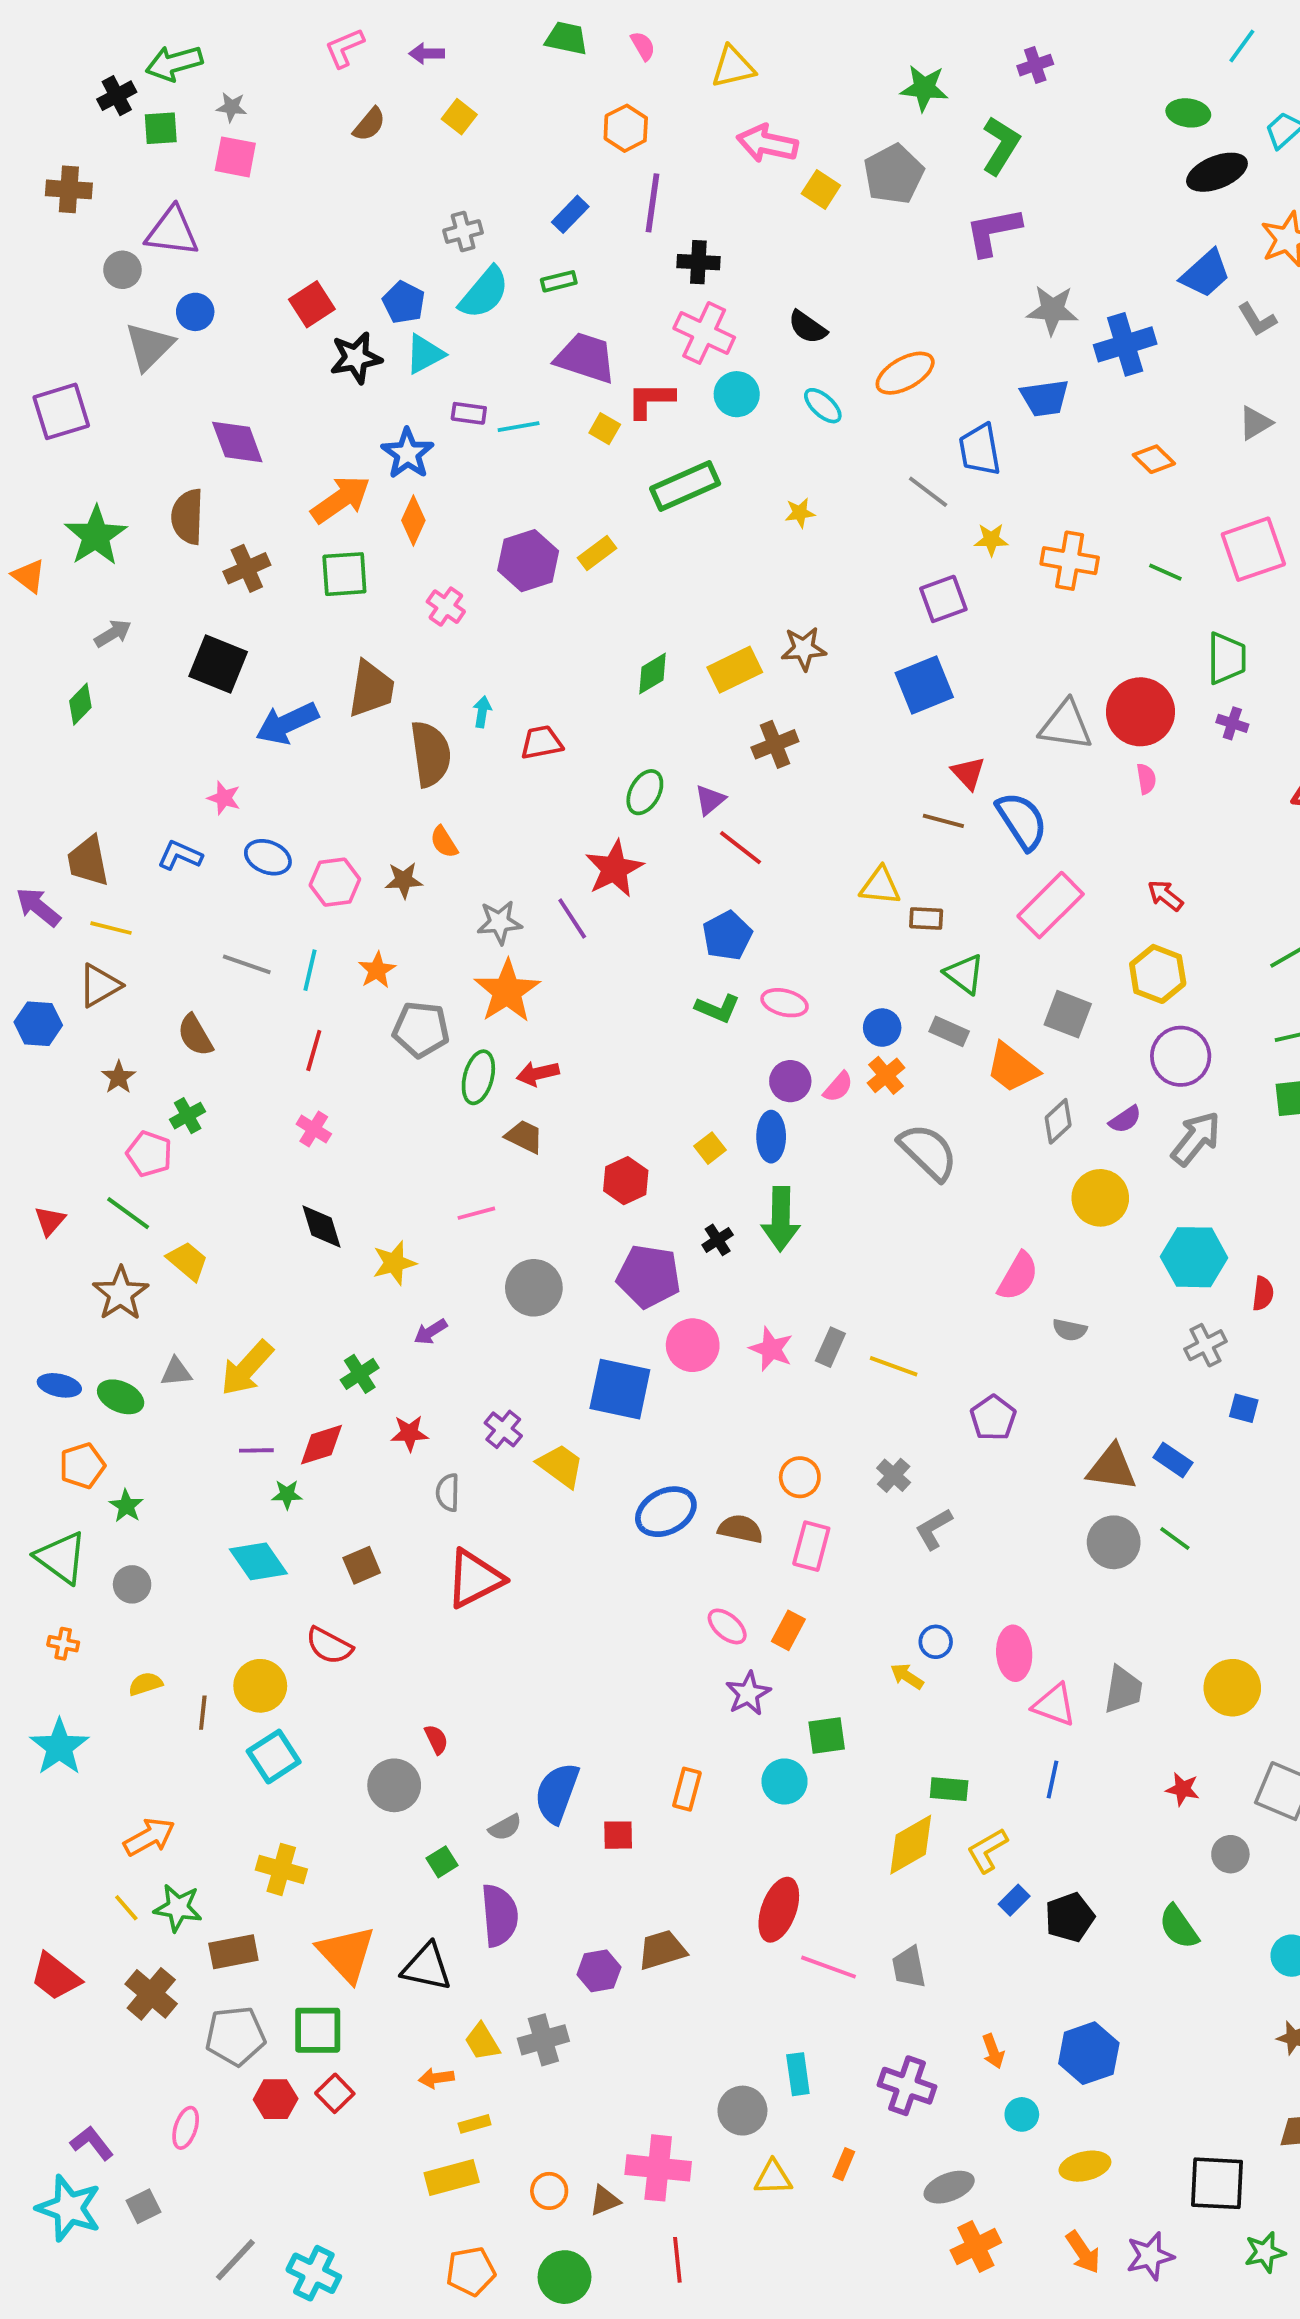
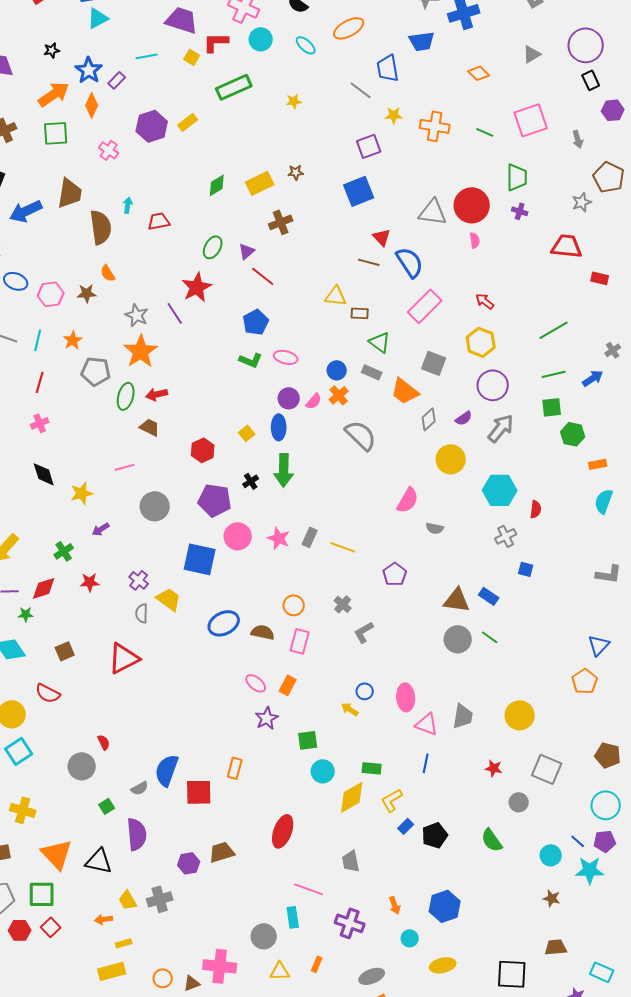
black star: (356, 358) -> (52, 50), moved, size x0.6
purple rectangle: (469, 413) -> (117, 80), moved, turned -54
brown star: (804, 649) -> (296, 172), size x0.7
gray star: (499, 922) -> (137, 315), turned 30
pink cross: (314, 1129) -> (40, 423), turned 36
gray semicircle: (448, 1493) -> (142, 613), moved
cyan circle: (785, 1781) -> (323, 771), moved
red square: (618, 1835) -> (199, 792), size x1.6
pink line: (829, 1967) -> (309, 889), moved

